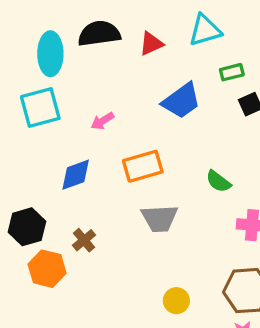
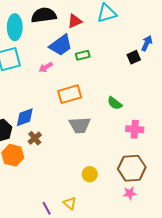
green rectangle: (232, 72) -> (83, 55), moved
blue trapezoid: (181, 101) -> (61, 45), moved
blue diamond: (76, 175) -> (25, 117), moved

